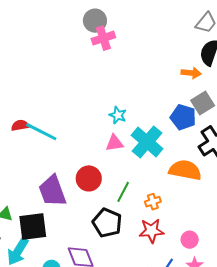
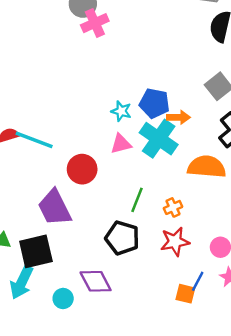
orange arrow: (191, 73) -> (178, 117), moved
blue pentagon: (183, 117) -> (154, 103), moved
red circle: (89, 178) -> (82, 169), moved

